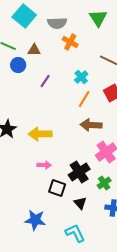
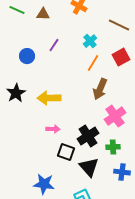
blue circle: (18, 65) -> (27, 56), moved
brown arrow: (91, 125) -> (100, 89), turned -70
green cross: (104, 183) -> (113, 147), turned 32
black triangle: (80, 203) -> (89, 167), size x1.5

